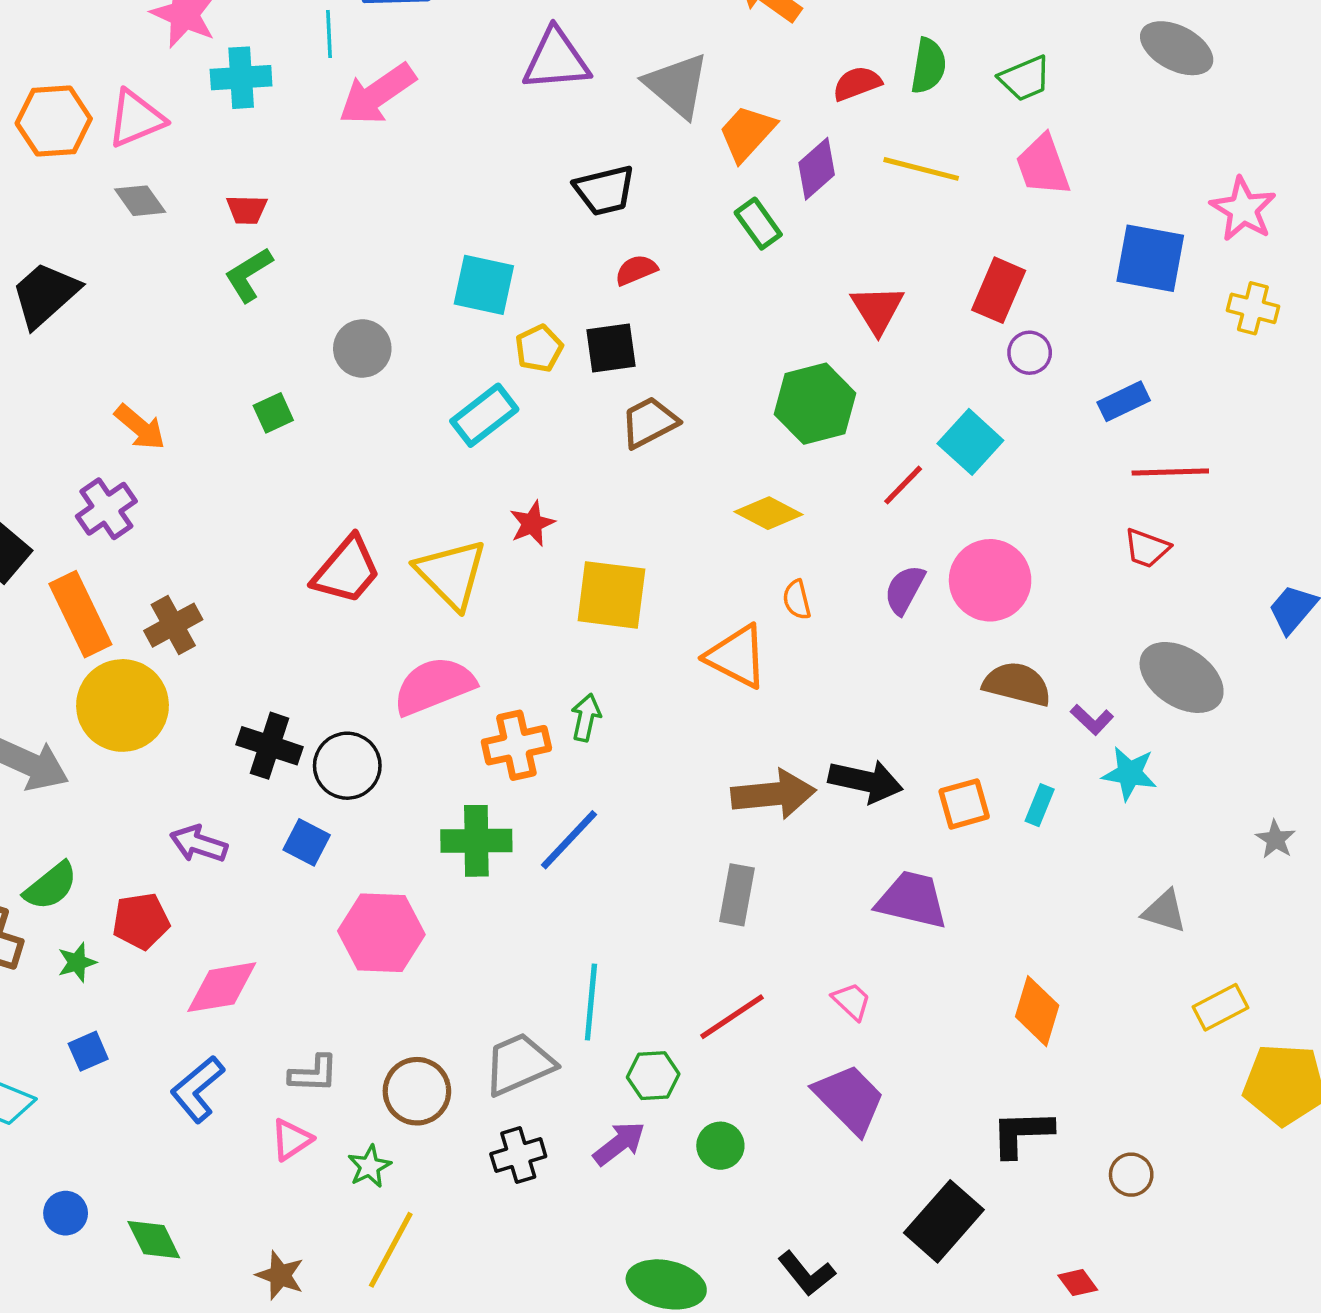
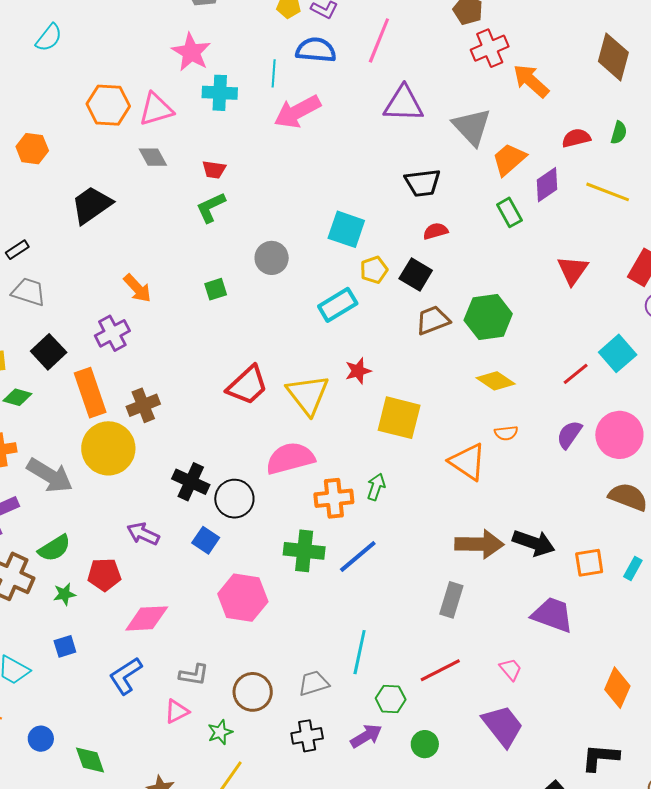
green semicircle: (928, 66) -> (619, 133), size x0.7
black square: (611, 348) -> (416, 275), turned 32
green hexagon: (815, 404) -> (488, 317), moved
orange semicircle: (797, 600) -> (506, 433), turned -90
gray trapezoid: (519, 1064) -> (314, 683), size x0.7

